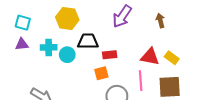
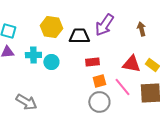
black trapezoid: (88, 41) -> (79, 36), moved
orange square: (101, 73) -> (99, 81), moved
pink line: (141, 81) -> (122, 87), turned -36

